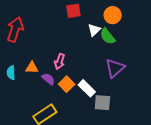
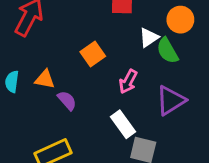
pink arrow: (60, 61) -> (128, 81), moved
orange square: (67, 84) -> (93, 54), moved

